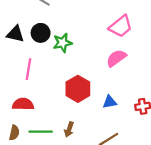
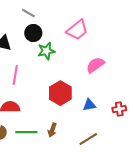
pink trapezoid: (121, 26) -> (77, 30), moved
black circle: (41, 33) -> (33, 33), moved

